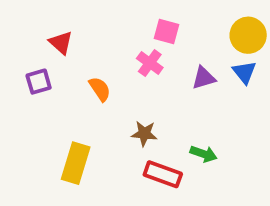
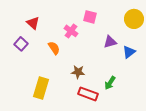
pink cross: (150, 63) -> (71, 31), moved
blue triangle: (244, 72) -> (129, 52), moved, turned 32
purple square: (39, 82) -> (21, 44), turned -32
green arrow: (204, 154) -> (110, 83), turned 104

